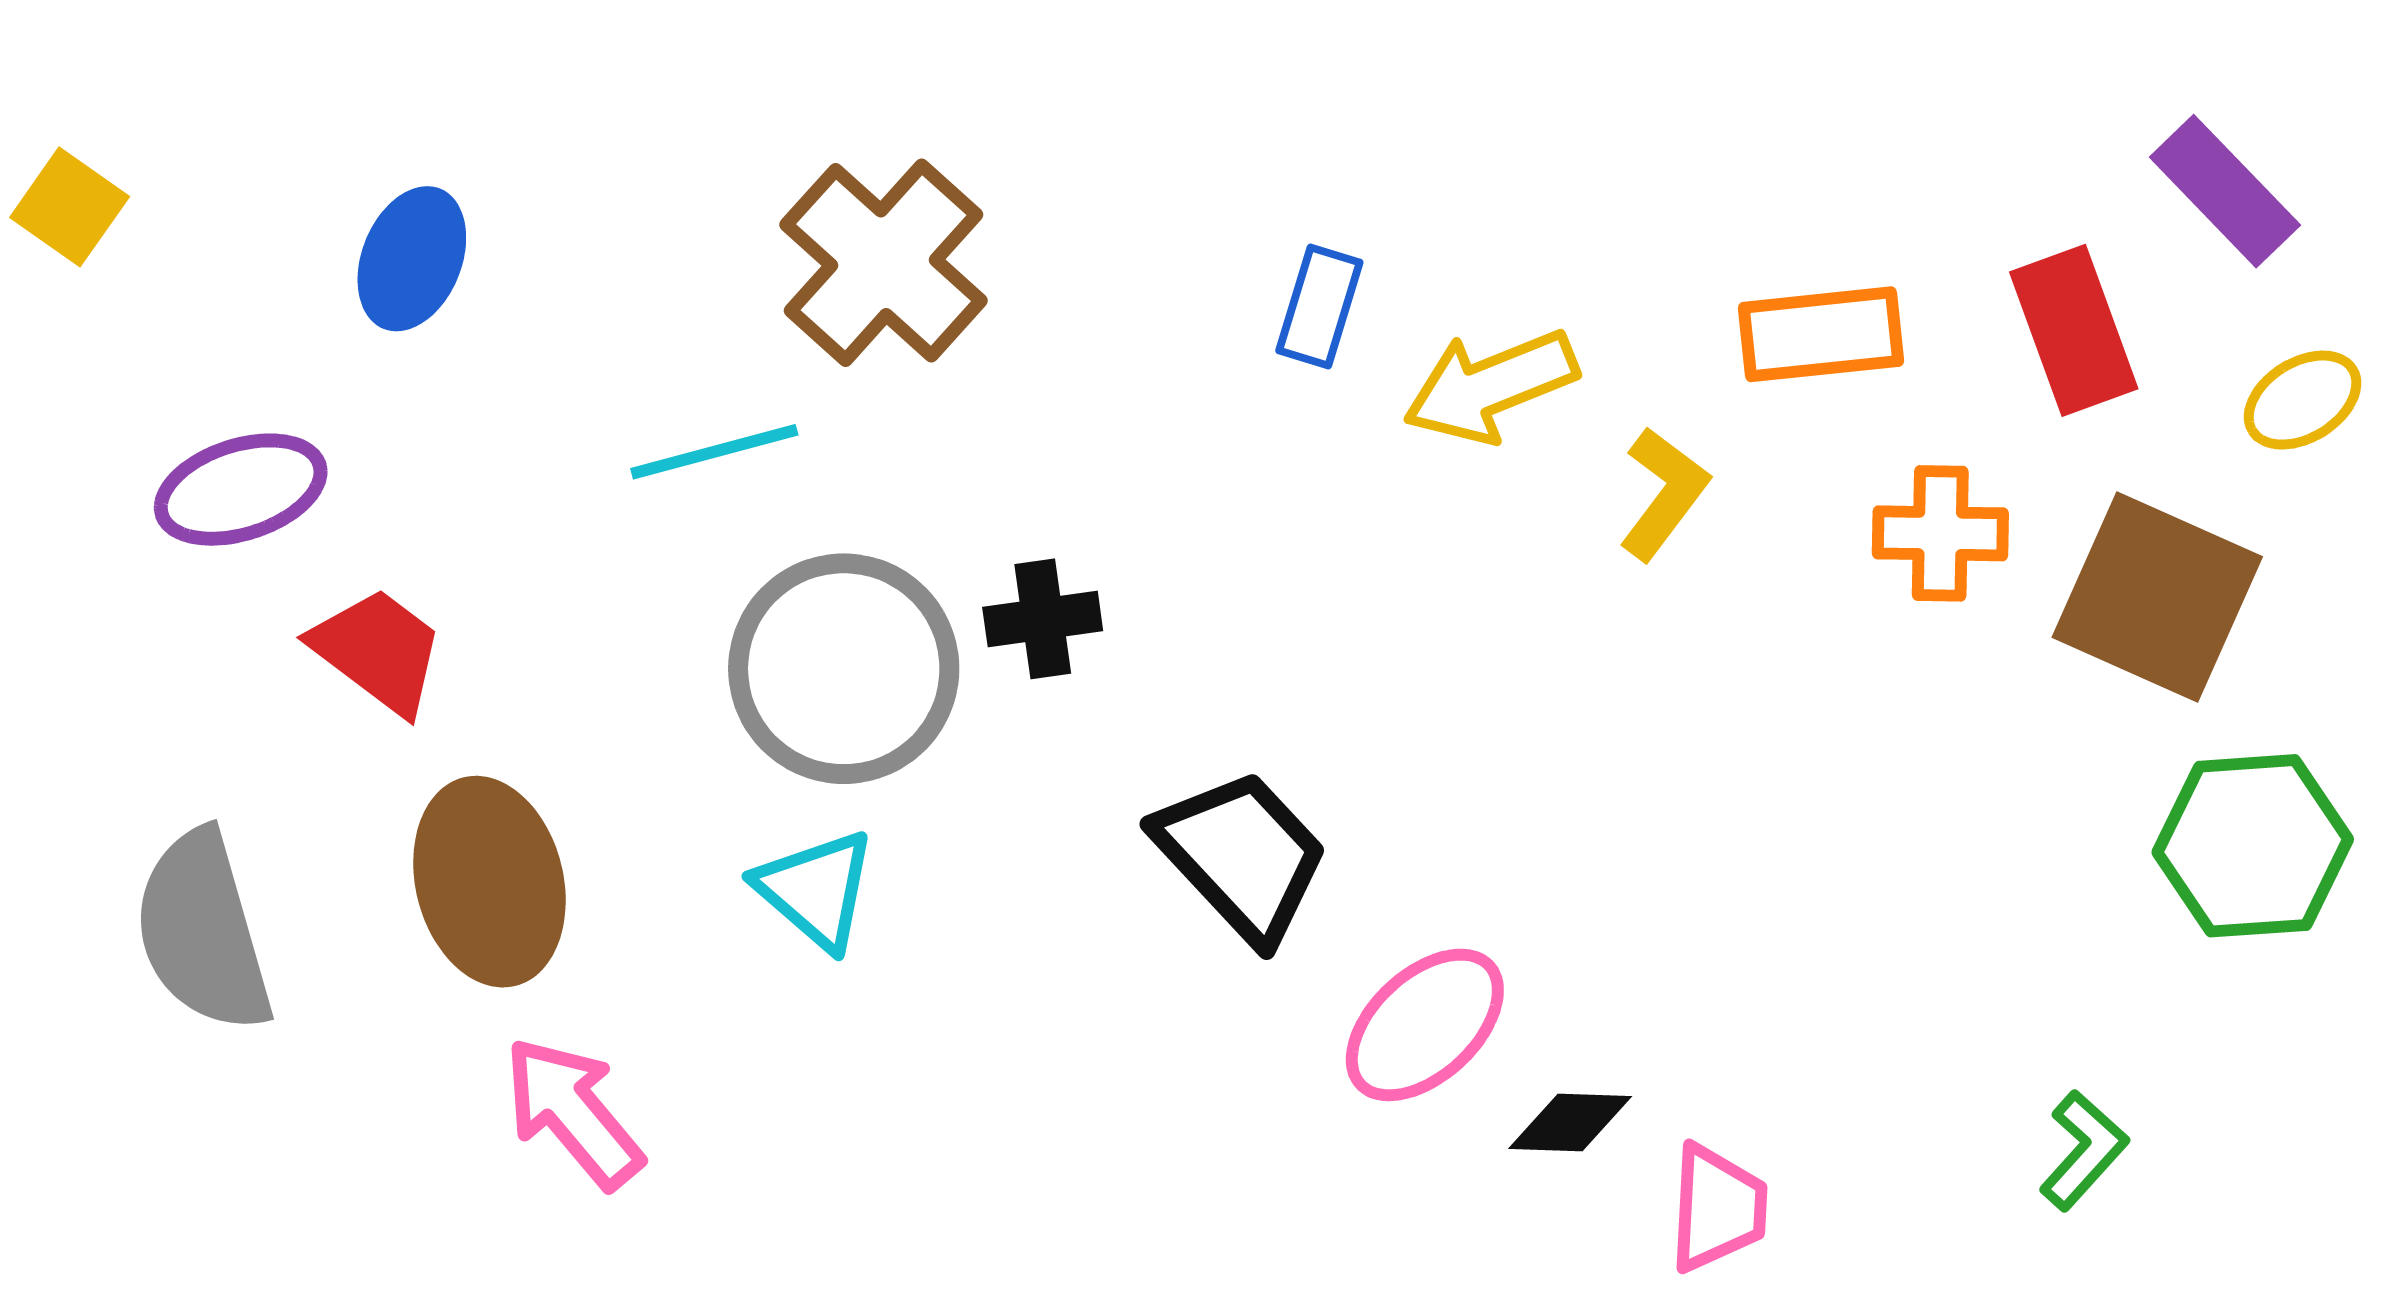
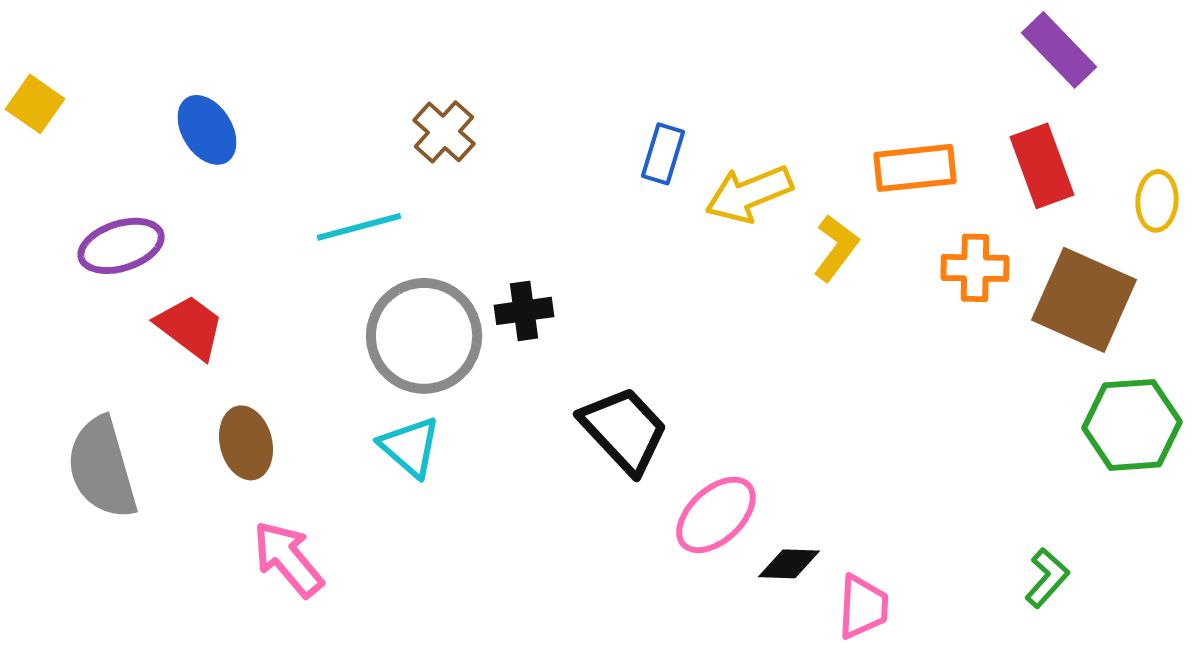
purple rectangle: (2225, 191) -> (1059, 50), moved
blue ellipse: (412, 259) -> (207, 130), turned -54
brown cross: (884, 263) -> (444, 132), size x0.6
yellow ellipse: (2303, 400) -> (1157, 201), turned -54
brown ellipse: (489, 882) -> (246, 443), size x0.7

